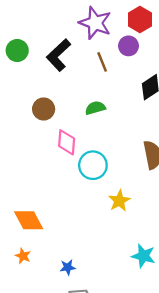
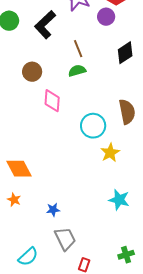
brown line: (102, 62) -> (78, 49), moved
cyan circle: (93, 165) -> (93, 126), moved
yellow star: (119, 201) -> (110, 153), moved

